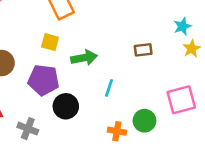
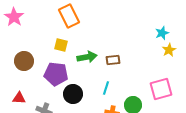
brown rectangle: (143, 50) -> (113, 60), moved
cyan line: (109, 88) -> (106, 88), moved

